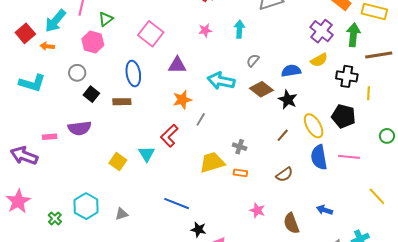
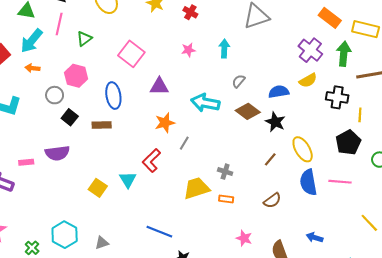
pink hexagon: (93, 42) -> (76, 76), moved
orange arrow: (47, 46) -> (33, 68), moved
black pentagon: (343, 116) -> (348, 142), moved, turned 30

